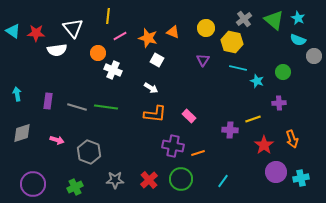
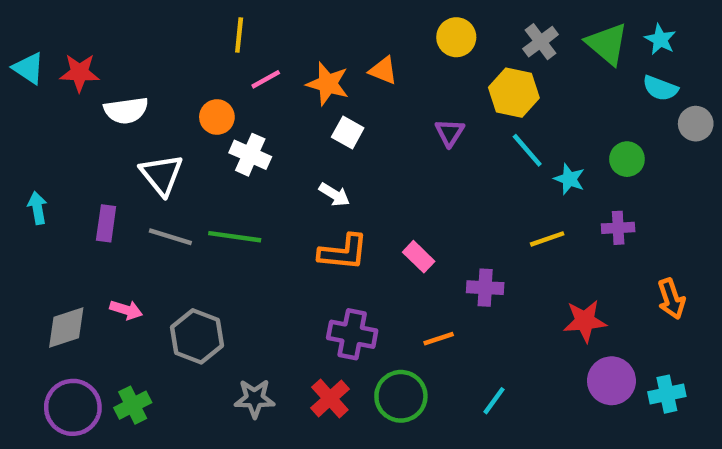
white triangle: (73, 28) -> (162, 175), moved
yellow circle: (206, 28) -> (456, 37), moved
cyan line: (238, 68) -> (527, 150), turned 36
yellow line: (253, 119) -> (547, 239), moved
purple cross: (230, 130) -> (485, 288), moved
gray diamond: (22, 133) -> (66, 328), moved
orange arrow: (292, 139) -> (671, 299), moved
red star: (264, 145) -> (585, 321), turned 30
purple cross: (173, 146) -> (352, 334), moved
green cross: (75, 187) -> (133, 405), moved

